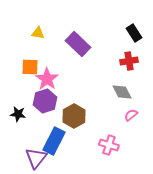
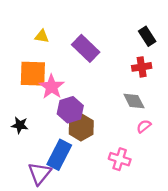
orange square: (30, 67) -> (33, 74), size x1.5
purple hexagon: (45, 101) -> (70, 110), moved

